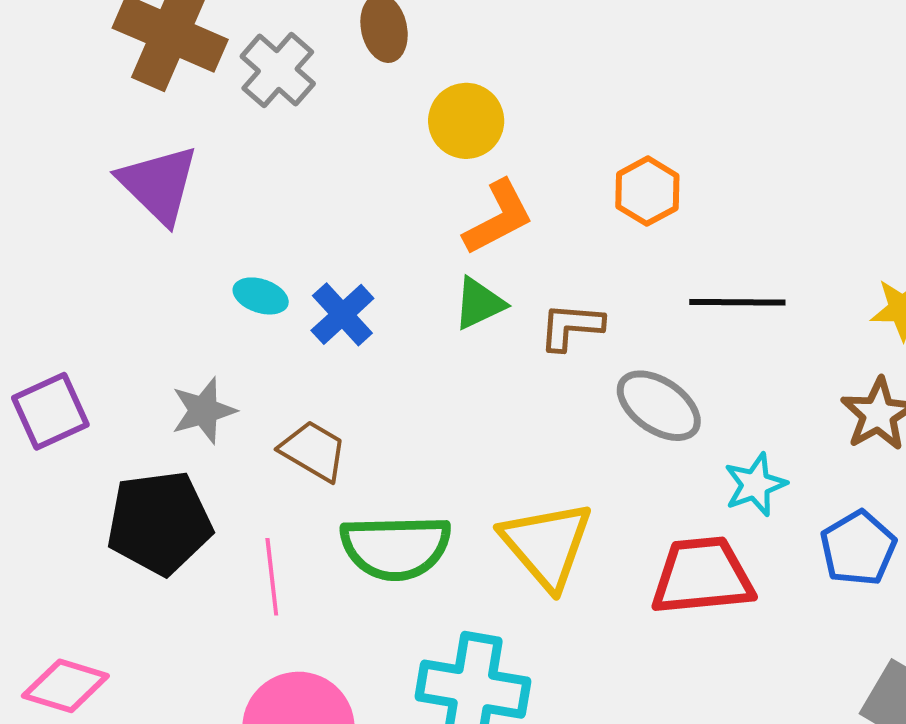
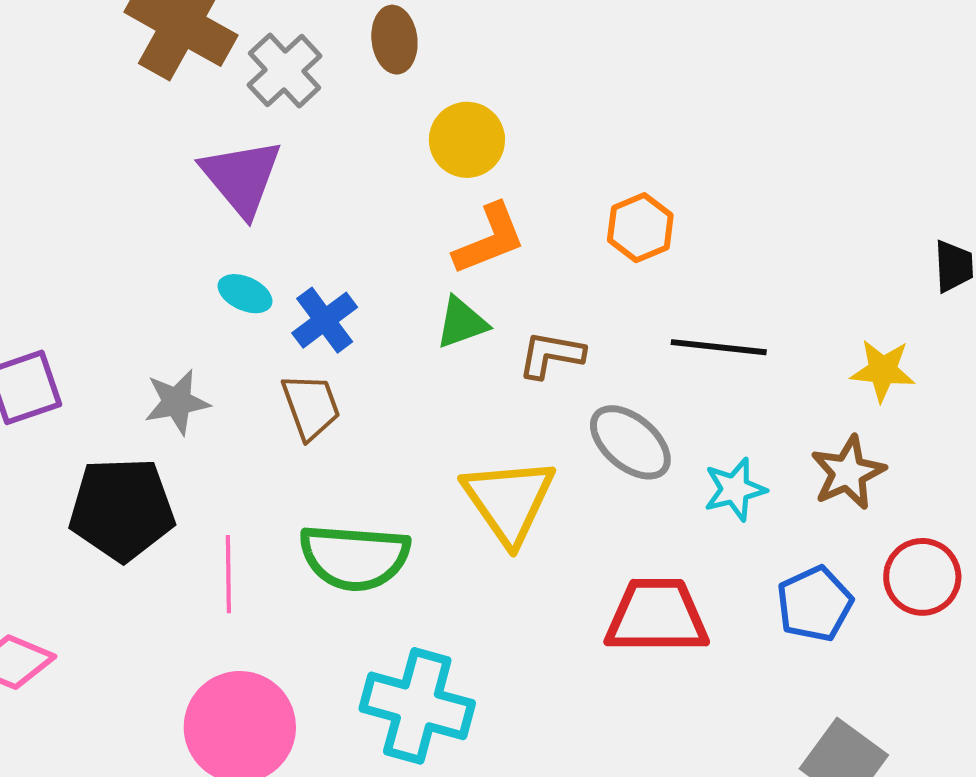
purple triangle: (159, 184) -> (242, 177), moved
brown trapezoid: (313, 451) -> (311, 406), moved, turned 34
cyan star: (755, 485) -> (735, 489), moved
yellow triangle: (547, 545) -> (509, 501), moved

